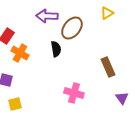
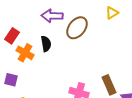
black semicircle: (56, 49) -> (46, 44), moved
brown rectangle: (108, 67) -> (109, 85), moved

